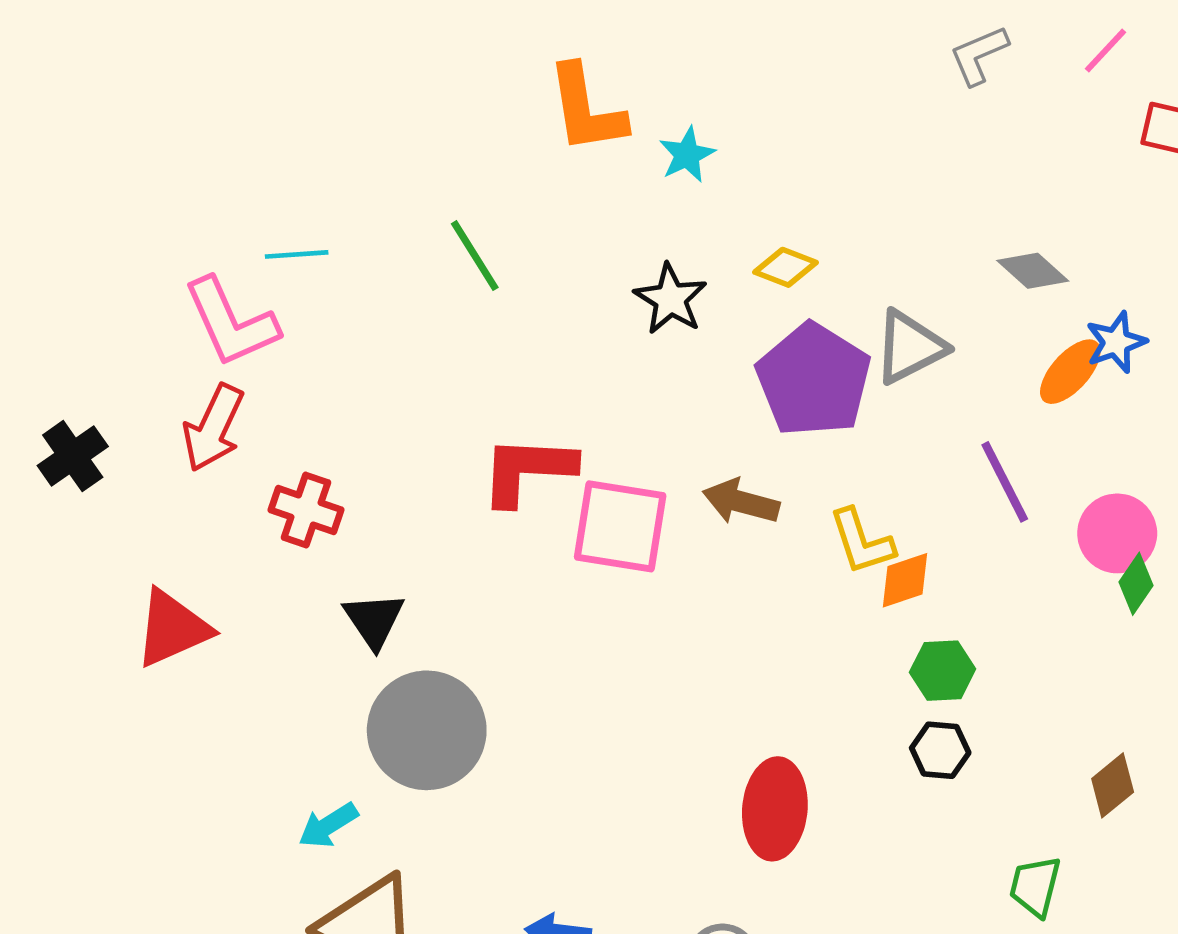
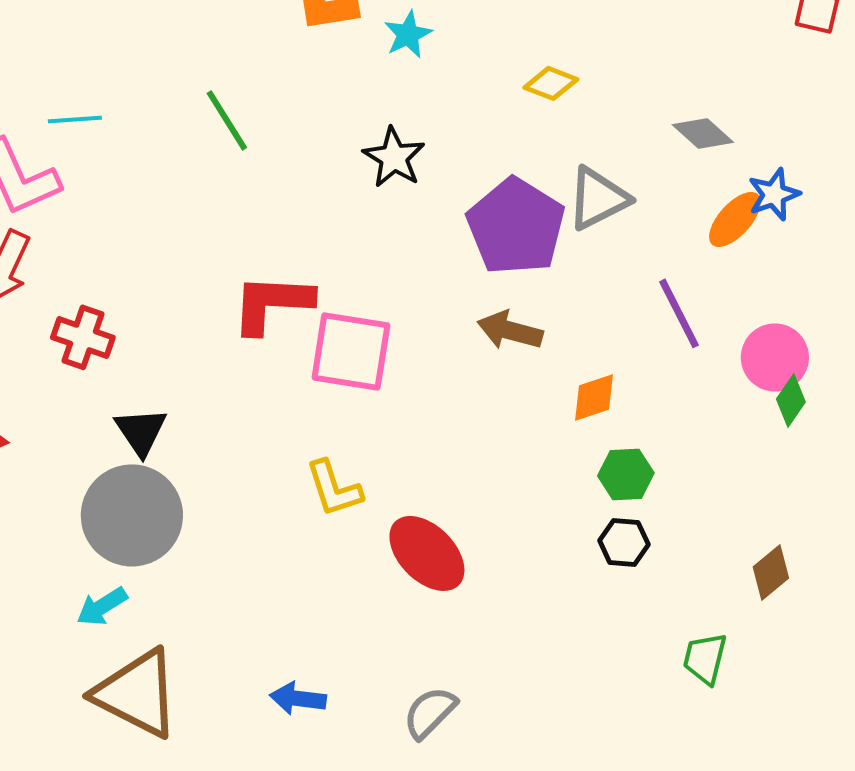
yellow diamond: (785, 267) -> (551, 83), moved
brown arrow: (741, 502) -> (510, 330), moved
yellow L-shape: (862, 542) -> (334, 488), moved
gray circle: (427, 730) -> (132, 515), moved
red ellipse: (775, 809) -> (427, 553), moved, turned -50

